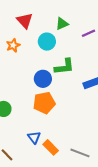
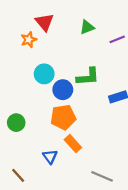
cyan circle: (47, 42) -> (44, 74), moved
orange star: (13, 45) -> (29, 40), moved
orange rectangle: (51, 147) -> (73, 144), moved

